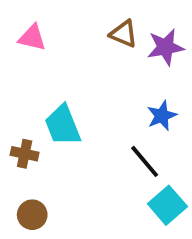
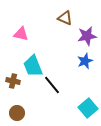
pink triangle: (32, 38) -> (21, 34), moved
purple star: (166, 47) -> (87, 36), moved
black line: (145, 161) -> (52, 85), moved

